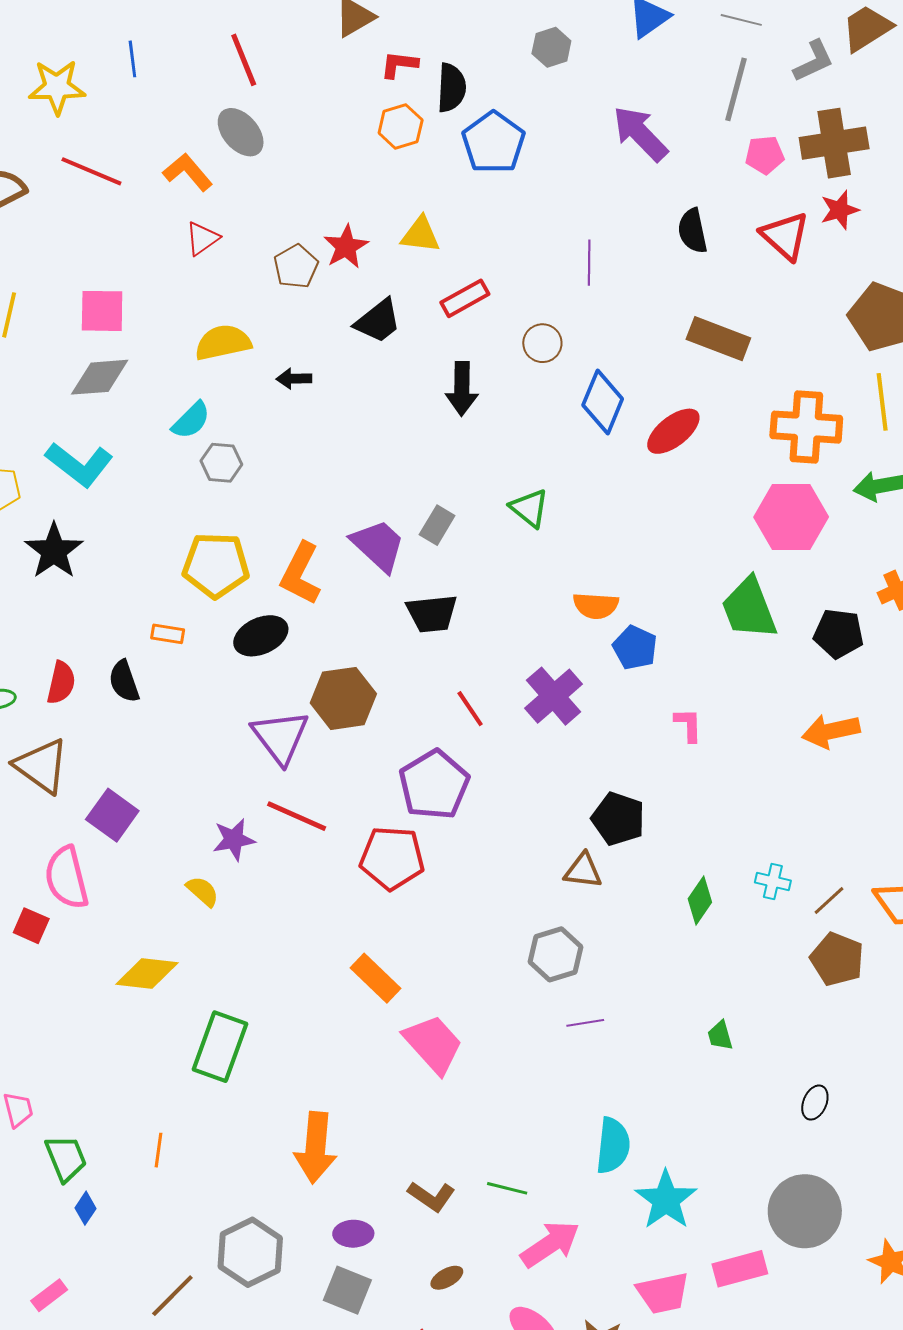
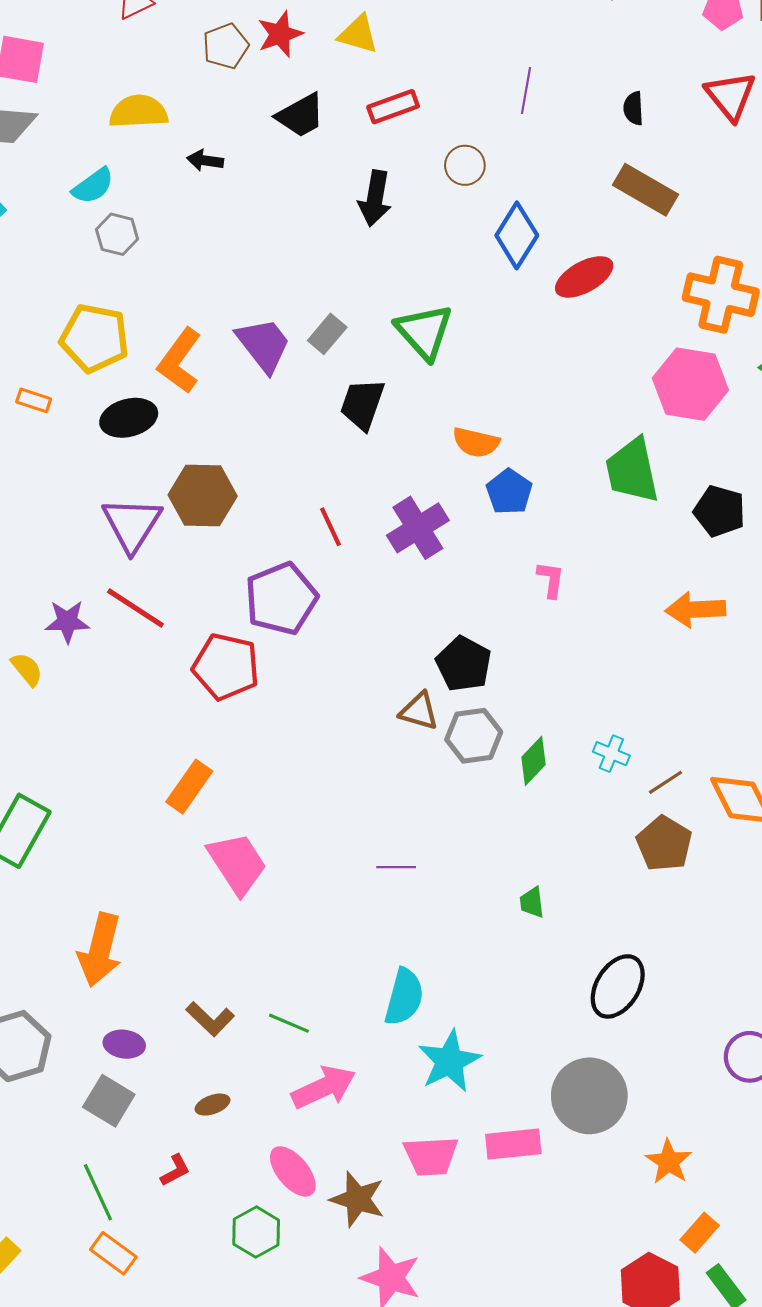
black semicircle: (693, 231) -> (633, 108), moved, size x0.7
green triangle: (529, 508) -> (424, 332), size x1.4
black trapezoid: (432, 614) -> (362, 404), moved, turned 106
gray hexagon: (556, 954) -> (474, 736), moved
orange rectangle: (376, 978) -> (189, 787), turned 72
black ellipse: (815, 1103) -> (618, 986), size x1.8

